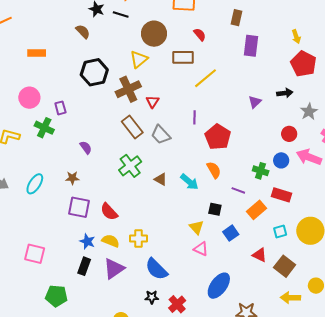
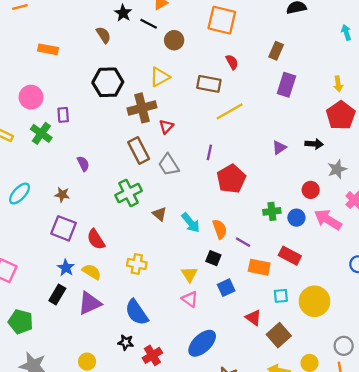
brown circle: (154, 34) -> (174, 40), moved, size x0.7
orange semicircle: (214, 170) -> (220, 229), moved
green cross: (261, 171) -> (272, 211), moved, turned -35
orange rectangle: (257, 210) -> (259, 267), turned 42
yellow cross: (139, 238) -> (137, 264), moved

